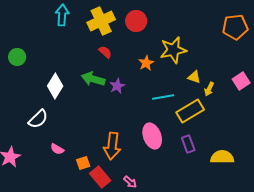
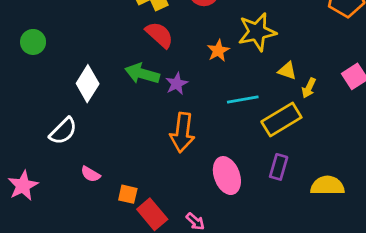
red semicircle: (105, 52) -> (159, 35), size x1.5
pink ellipse: (152, 136) -> (227, 176), moved
purple rectangle: (188, 144) -> (279, 167), turned 36
orange arrow: (112, 146) -> (182, 132), moved
orange square: (83, 163) -> (128, 194), turned 32

